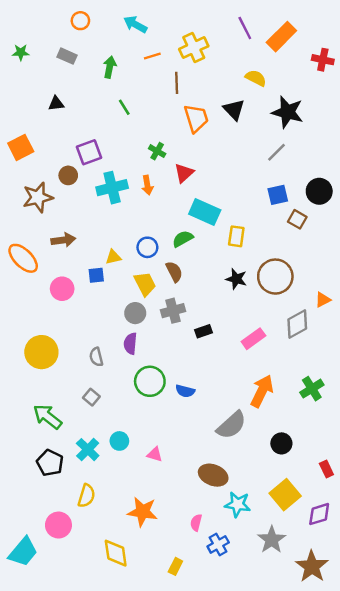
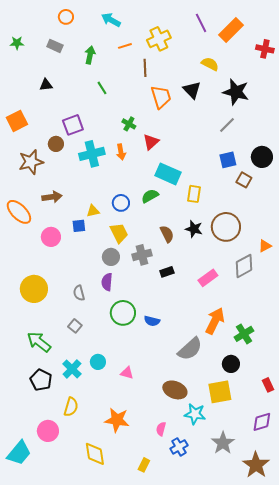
brown semicircle: (174, 272) -> (167, 234), moved
green cross: (312, 389) -> (244, 334), moved
yellow square: (285, 495) -> (220, 392), moved, turned 30

